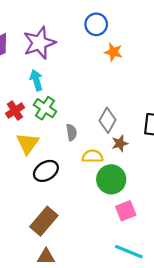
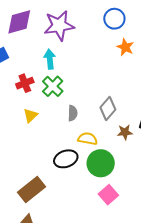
yellow triangle: (28, 143) -> (30, 115), size x0.7
brown star: (120, 143) -> (125, 132), moved
black ellipse: (46, 171) -> (66, 159), moved
pink square: (126, 211) -> (108, 195), turned -30

